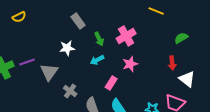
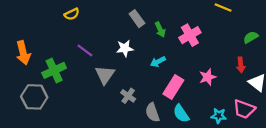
green arrow: (99, 39) -> (160, 30), moved
purple line: (27, 62) -> (85, 51), moved, turned 56
pink star: (130, 64) -> (208, 77), moved
pink rectangle: (111, 83) -> (173, 87), size x1.5

